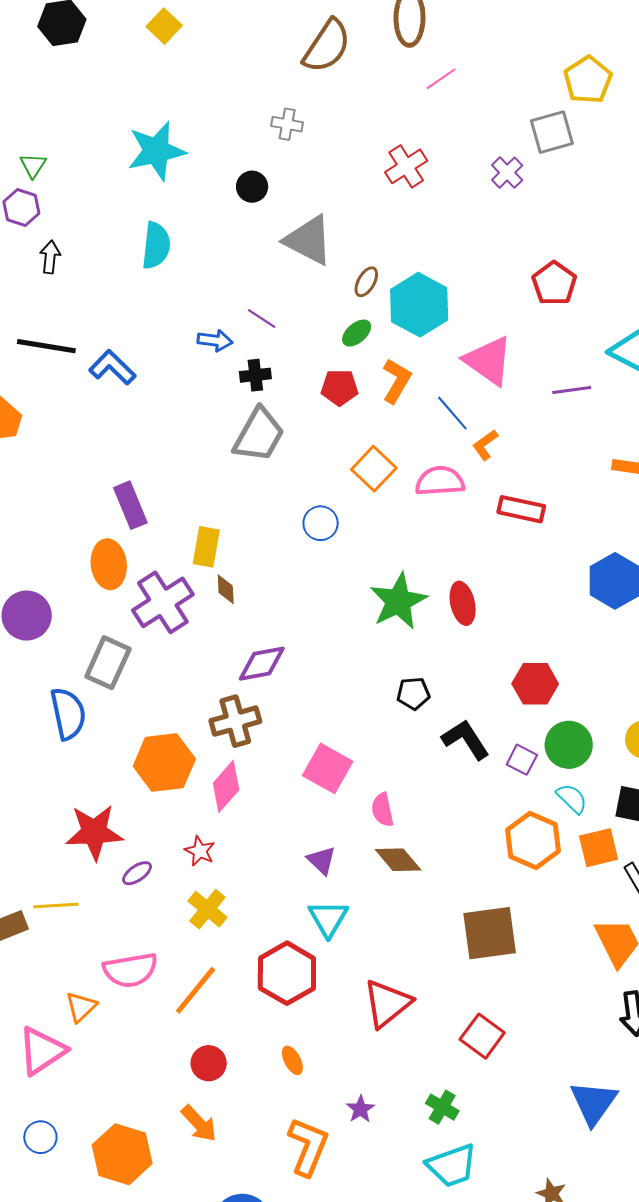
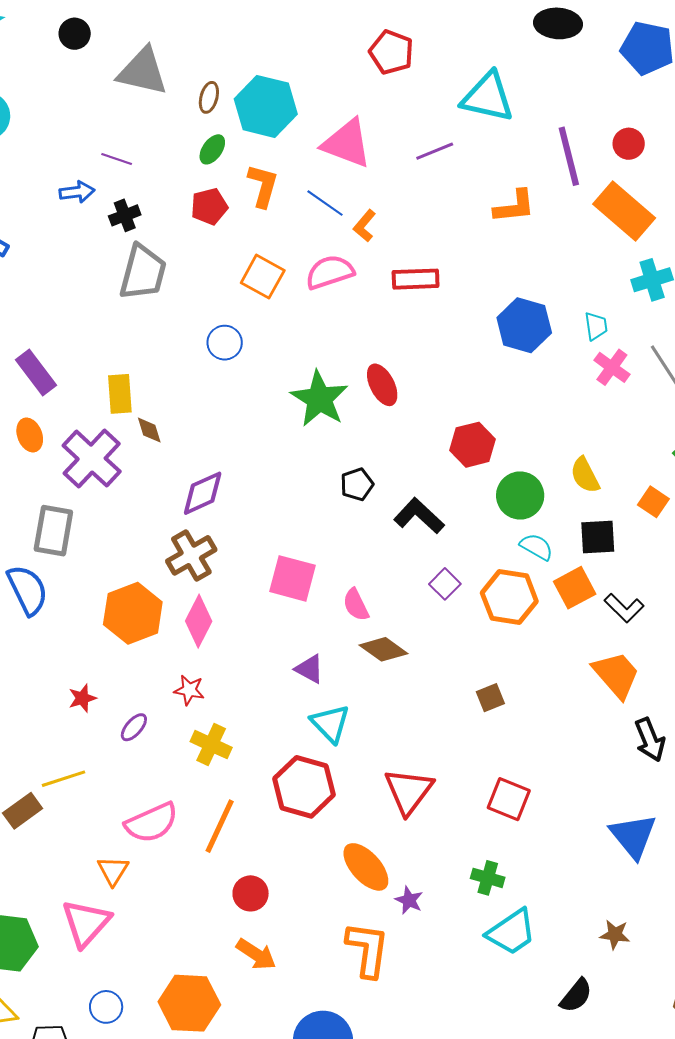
orange ellipse: (109, 564) -> (30, 435), size x0.7
purple square: (522, 760) -> (445, 584), moved, turned 32
red star: (94, 832) -> (82, 698), size x0.5
brown square: (490, 933) -> (490, 698), size x0.5
orange ellipse: (292, 1060) -> (366, 867), moved, size x1.8

